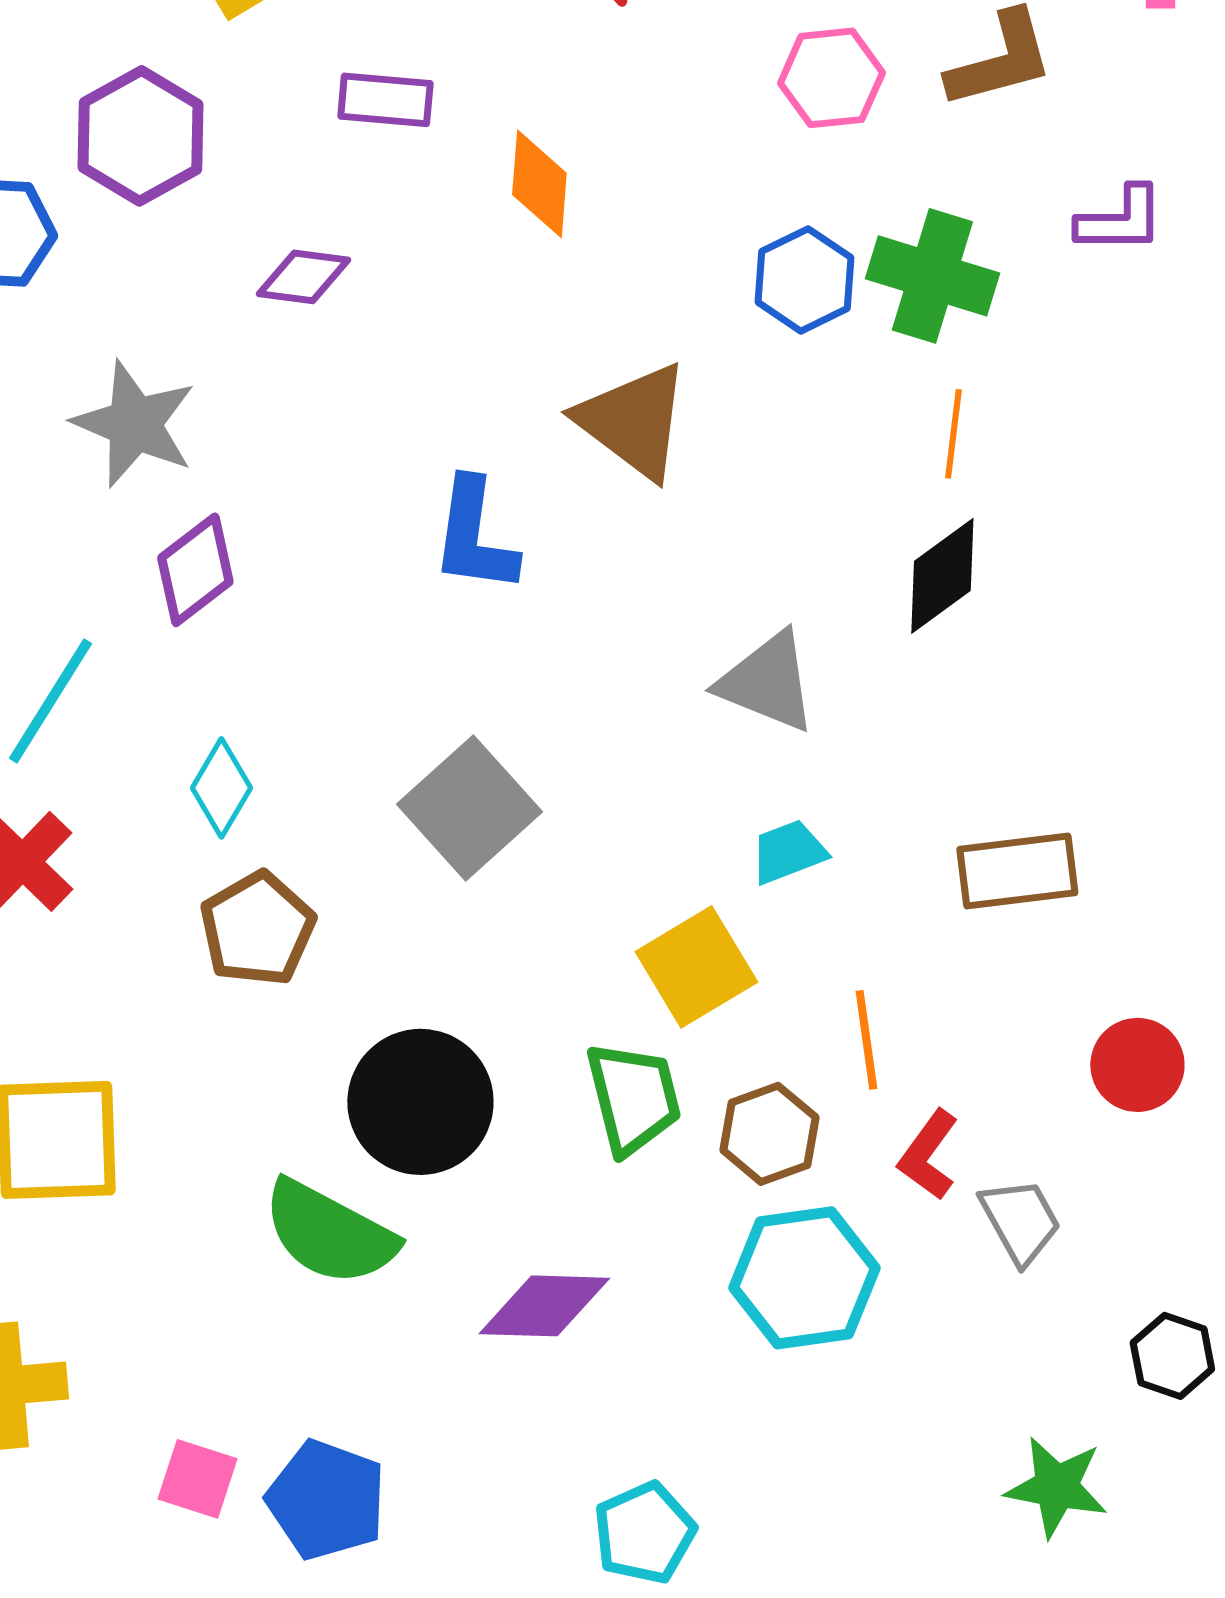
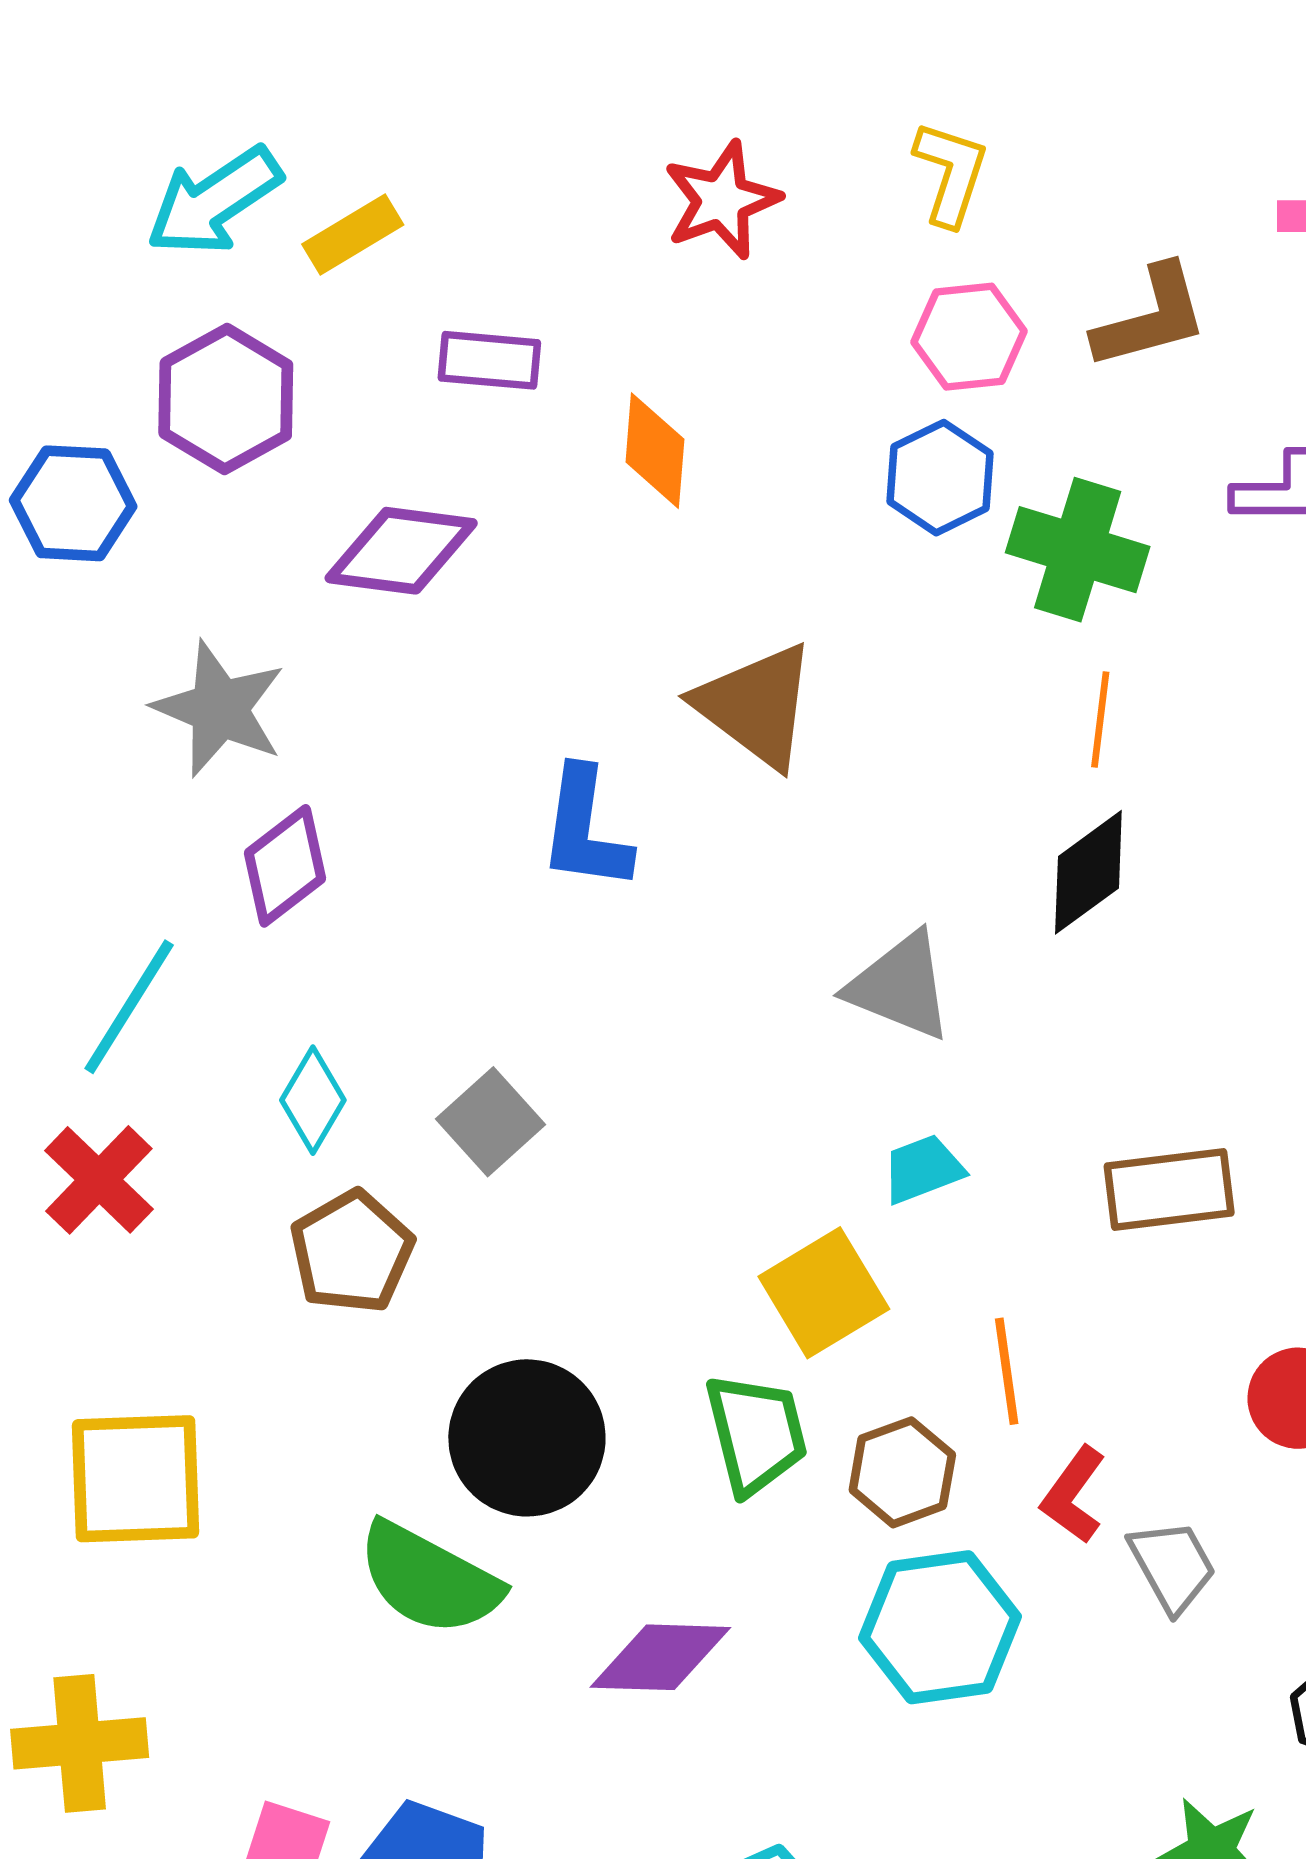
purple diamond: (303, 277) -> (401, 551), size x1.5
blue hexagon: (804, 280) -> (940, 478), moved
gray square: (469, 808) -> (490, 1122), moved, size x0.7

